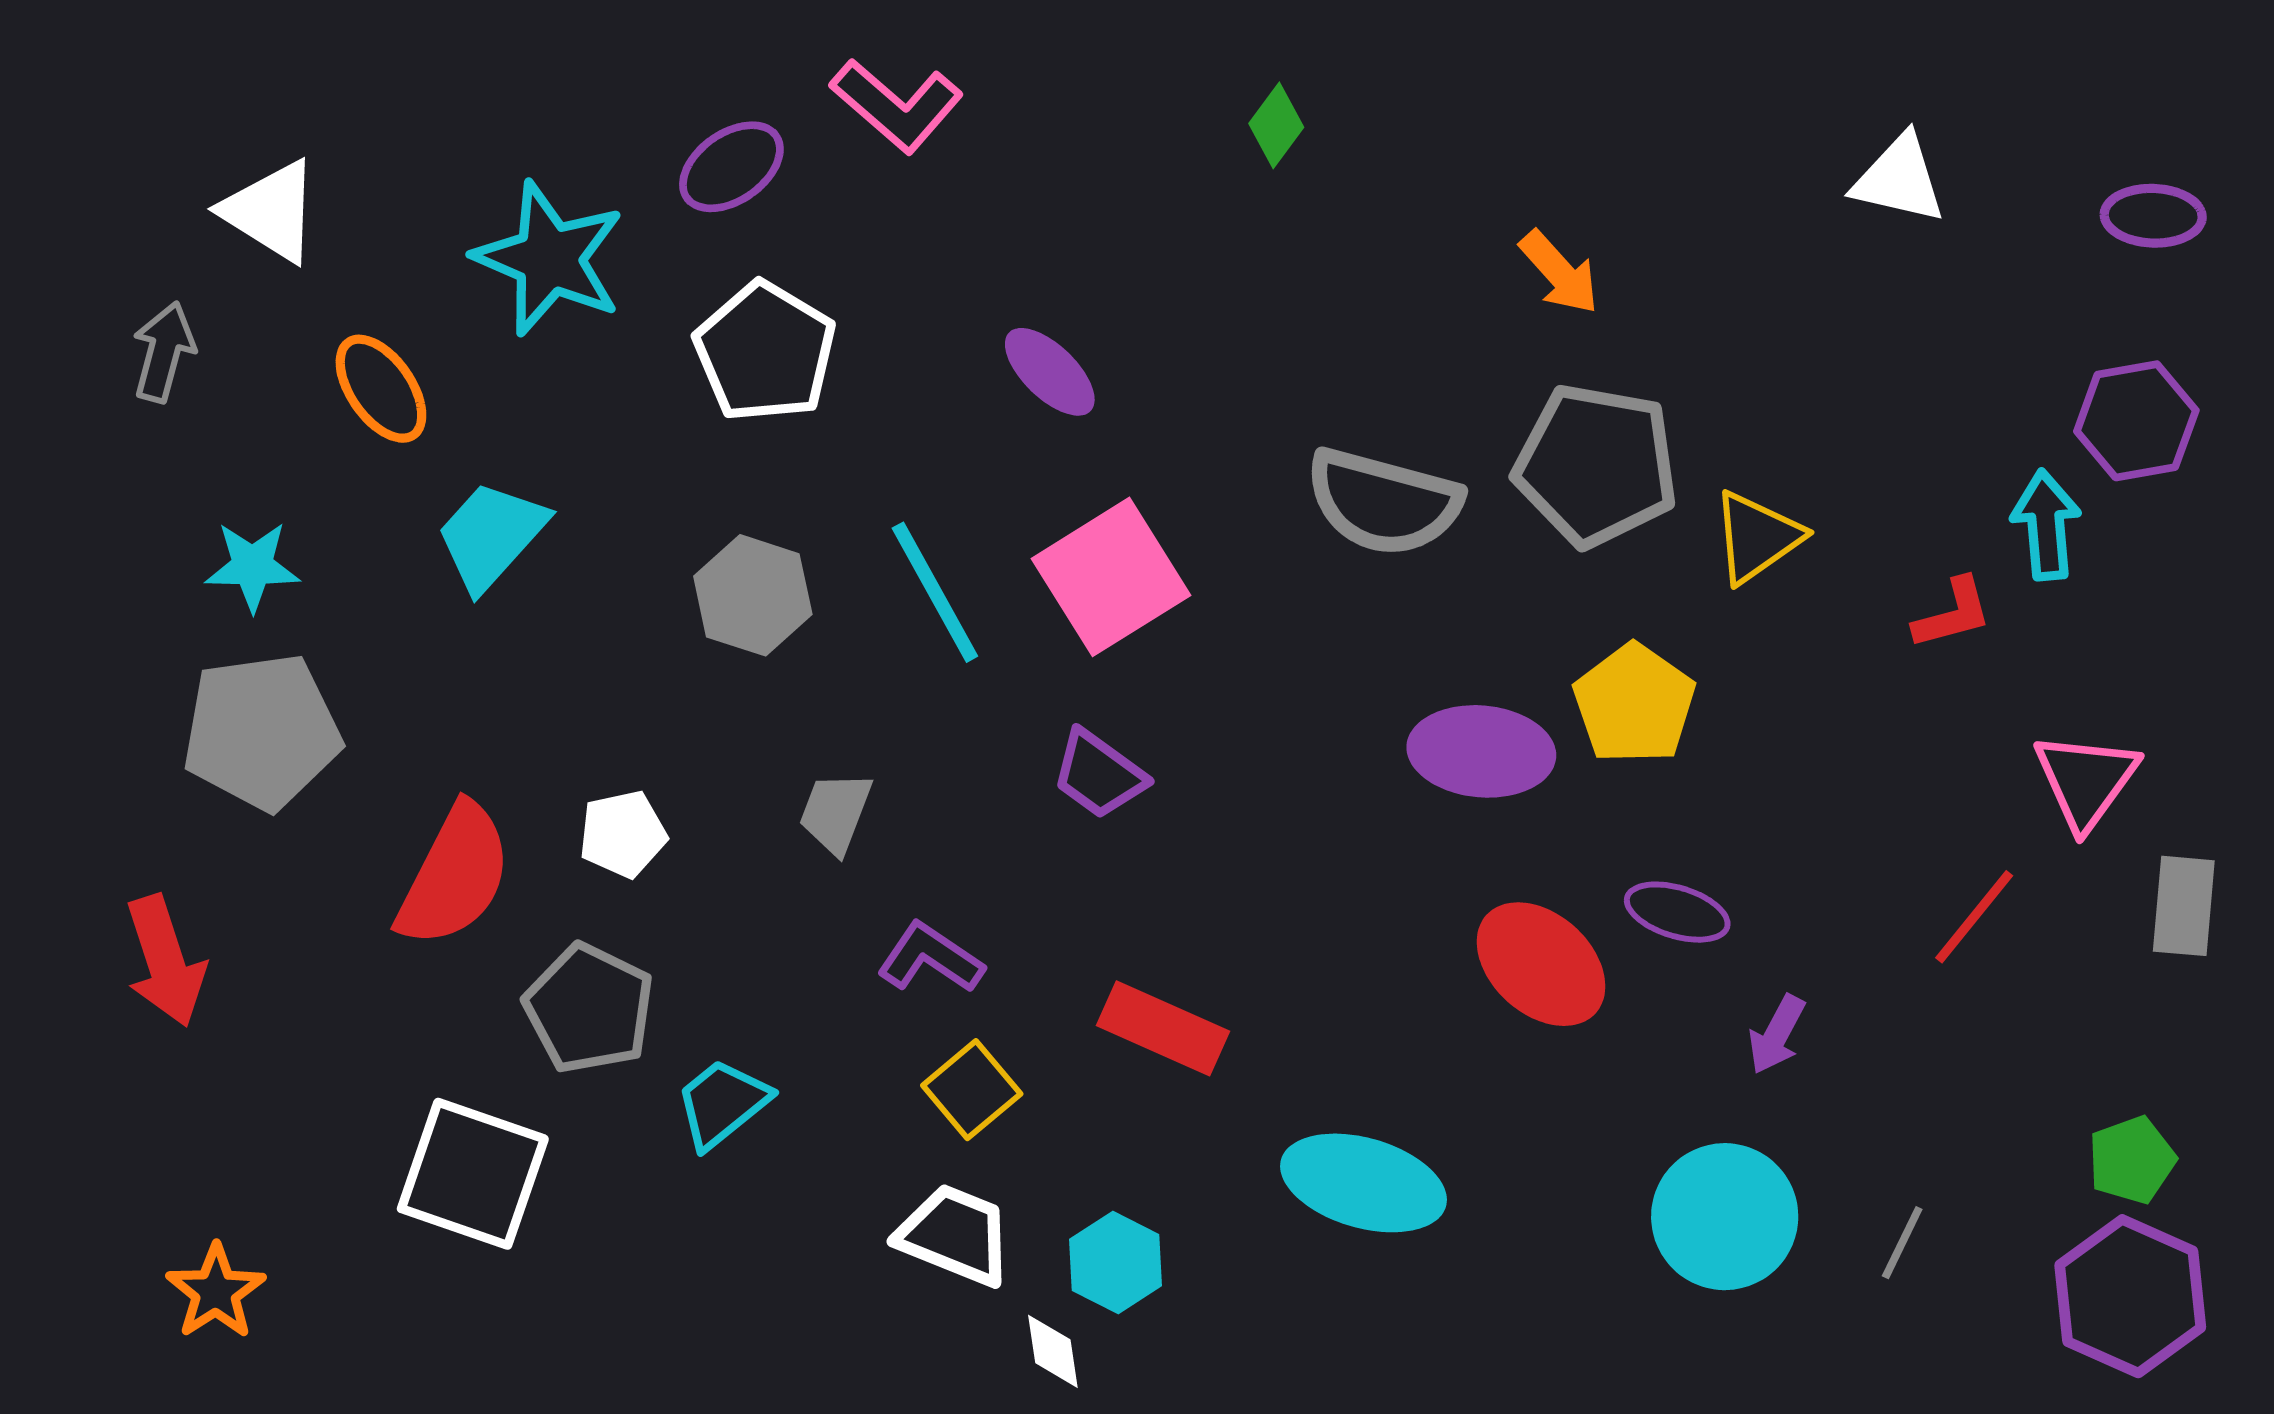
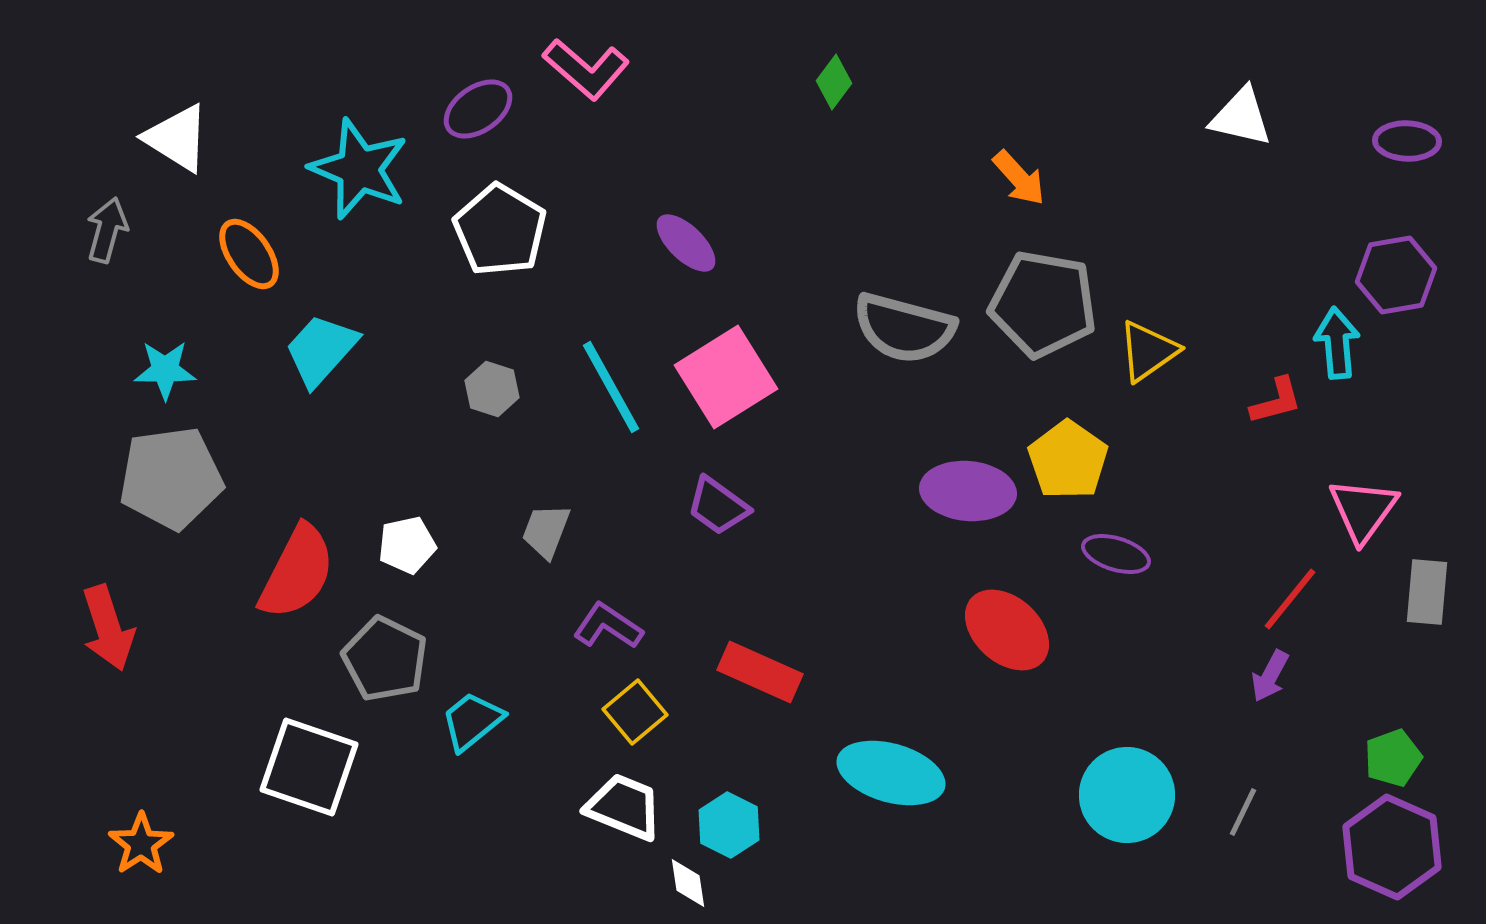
gray hexagon: (753, 595) -> (492, 389), size x0.7
purple ellipse: (1677, 912) -> (1116, 554), moved
purple arrow: (1777, 1035) -> (1270, 676), moved

